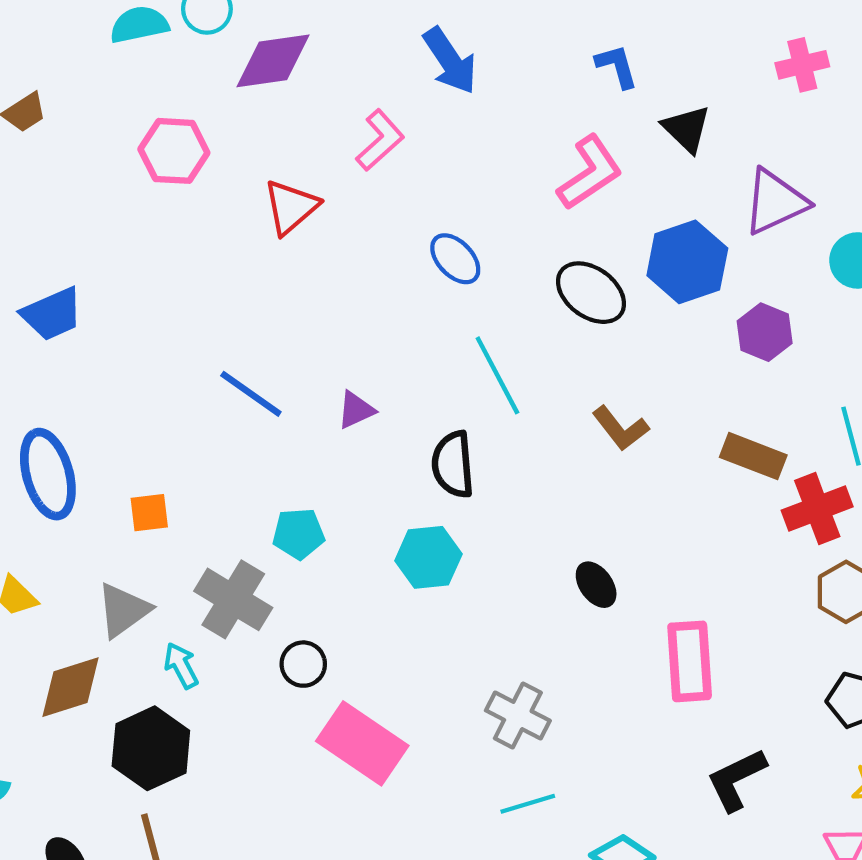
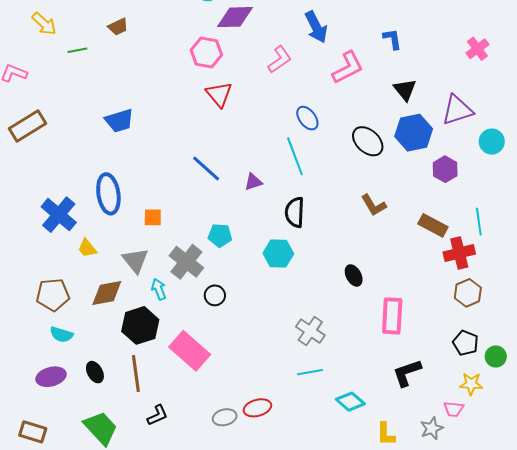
pink cross: (802, 65) -> (477, 49), turned -30
black triangle: (687, 129) -> (405, 90), moved
pink hexagon: (174, 151) -> (206, 52), moved
pink L-shape: (590, 173) -> (348, 68), moved
red triangle: (291, 207) -> (219, 94), moved, turned -36
cyan line: (497, 375) -> (295, 156), moved
gray triangle: (123, 610) -> (135, 261), turned -40
pink rectangle: (362, 743) -> (190, 351), moved

